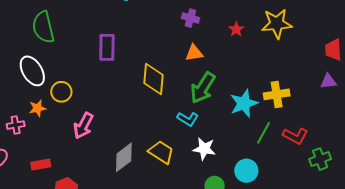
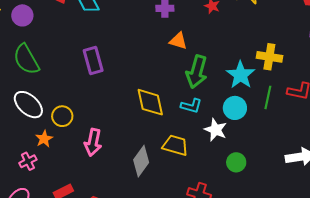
orange triangle: (194, 53) -> (178, 41), turned 42
yellow diamond: (154, 79) -> (150, 102), moved
yellow cross: (277, 94) -> (269, 57), turned 35
white star: (204, 149) -> (216, 130), turned 30
cyan circle: (246, 171) -> (235, 108), moved

